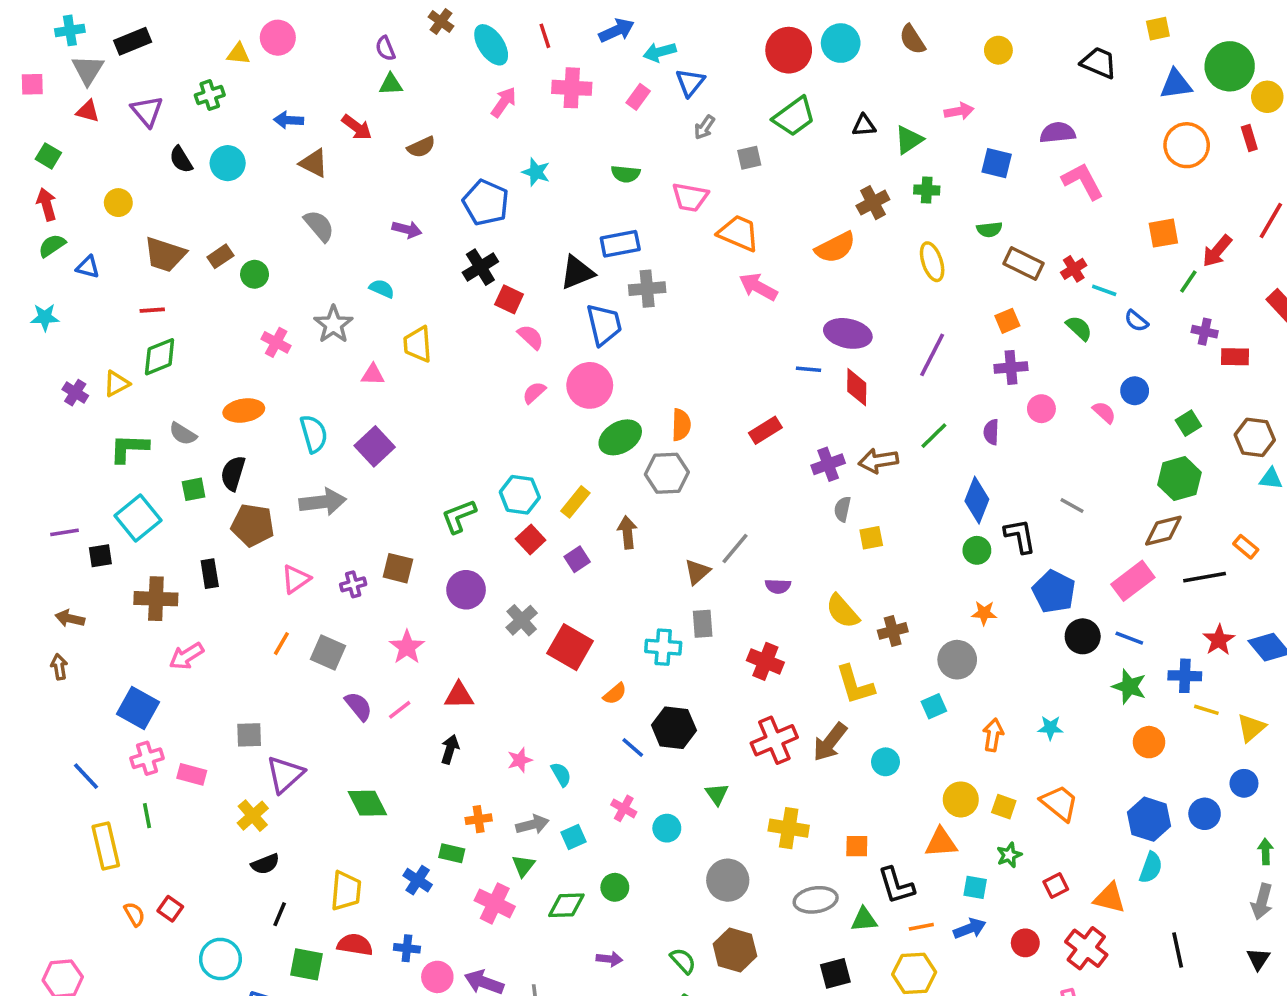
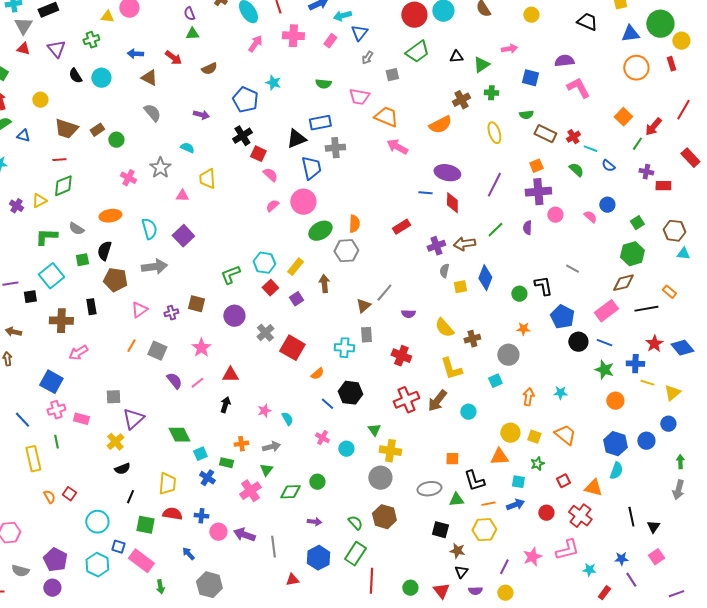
orange square: (1163, 233) -> (623, 117), turned -36
purple cross: (1011, 367) -> (538, 192), size x1.4
blue diamond: (977, 500) -> (485, 278), moved
yellow cross: (789, 828) -> (390, 451), moved
cyan square: (574, 837) -> (200, 454), moved
pink cross: (495, 903) -> (250, 491), turned 30
black triangle: (1258, 959) -> (653, 527), moved
black square: (835, 973) -> (440, 530), turned 30

